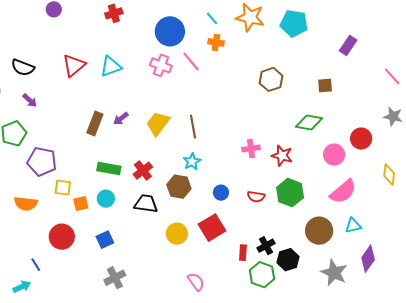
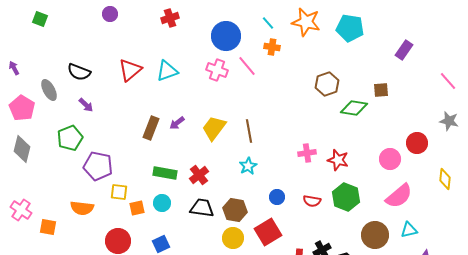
green diamond: (309, 123) -> (354, 108), moved
brown hexagon: (179, 187) -> (235, 210), moved

